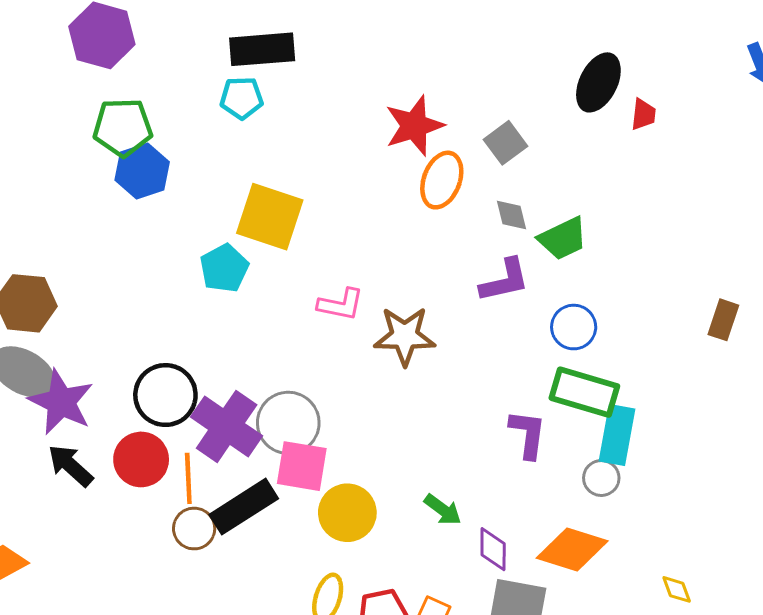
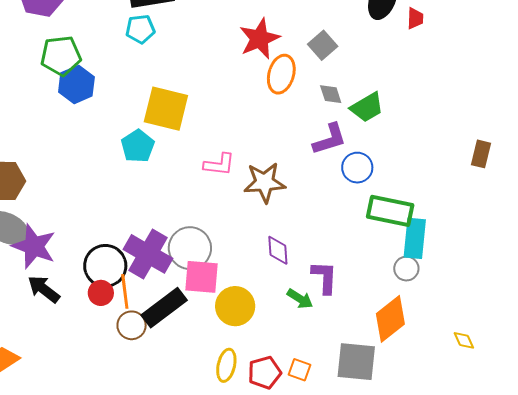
blue circle: (574, 327) -> (357, 168), moved
black circle: (165, 395) -> (105, 266), moved
purple L-shape: (528, 434) -> (325, 277), moved
red circle: (141, 459) -> (101, 293), moved, size x0.7
purple diamond: (493, 549) -> (278, 250), moved
orange diamond: (572, 550) -> (390, 319), turned -51

